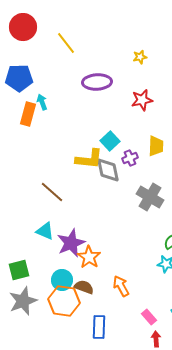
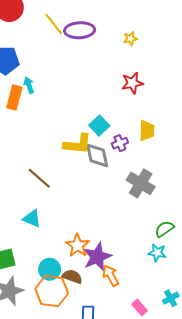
purple ellipse: (97, 82) -> (80, 30), moved
purple star: (71, 243) -> (97, 257), moved

